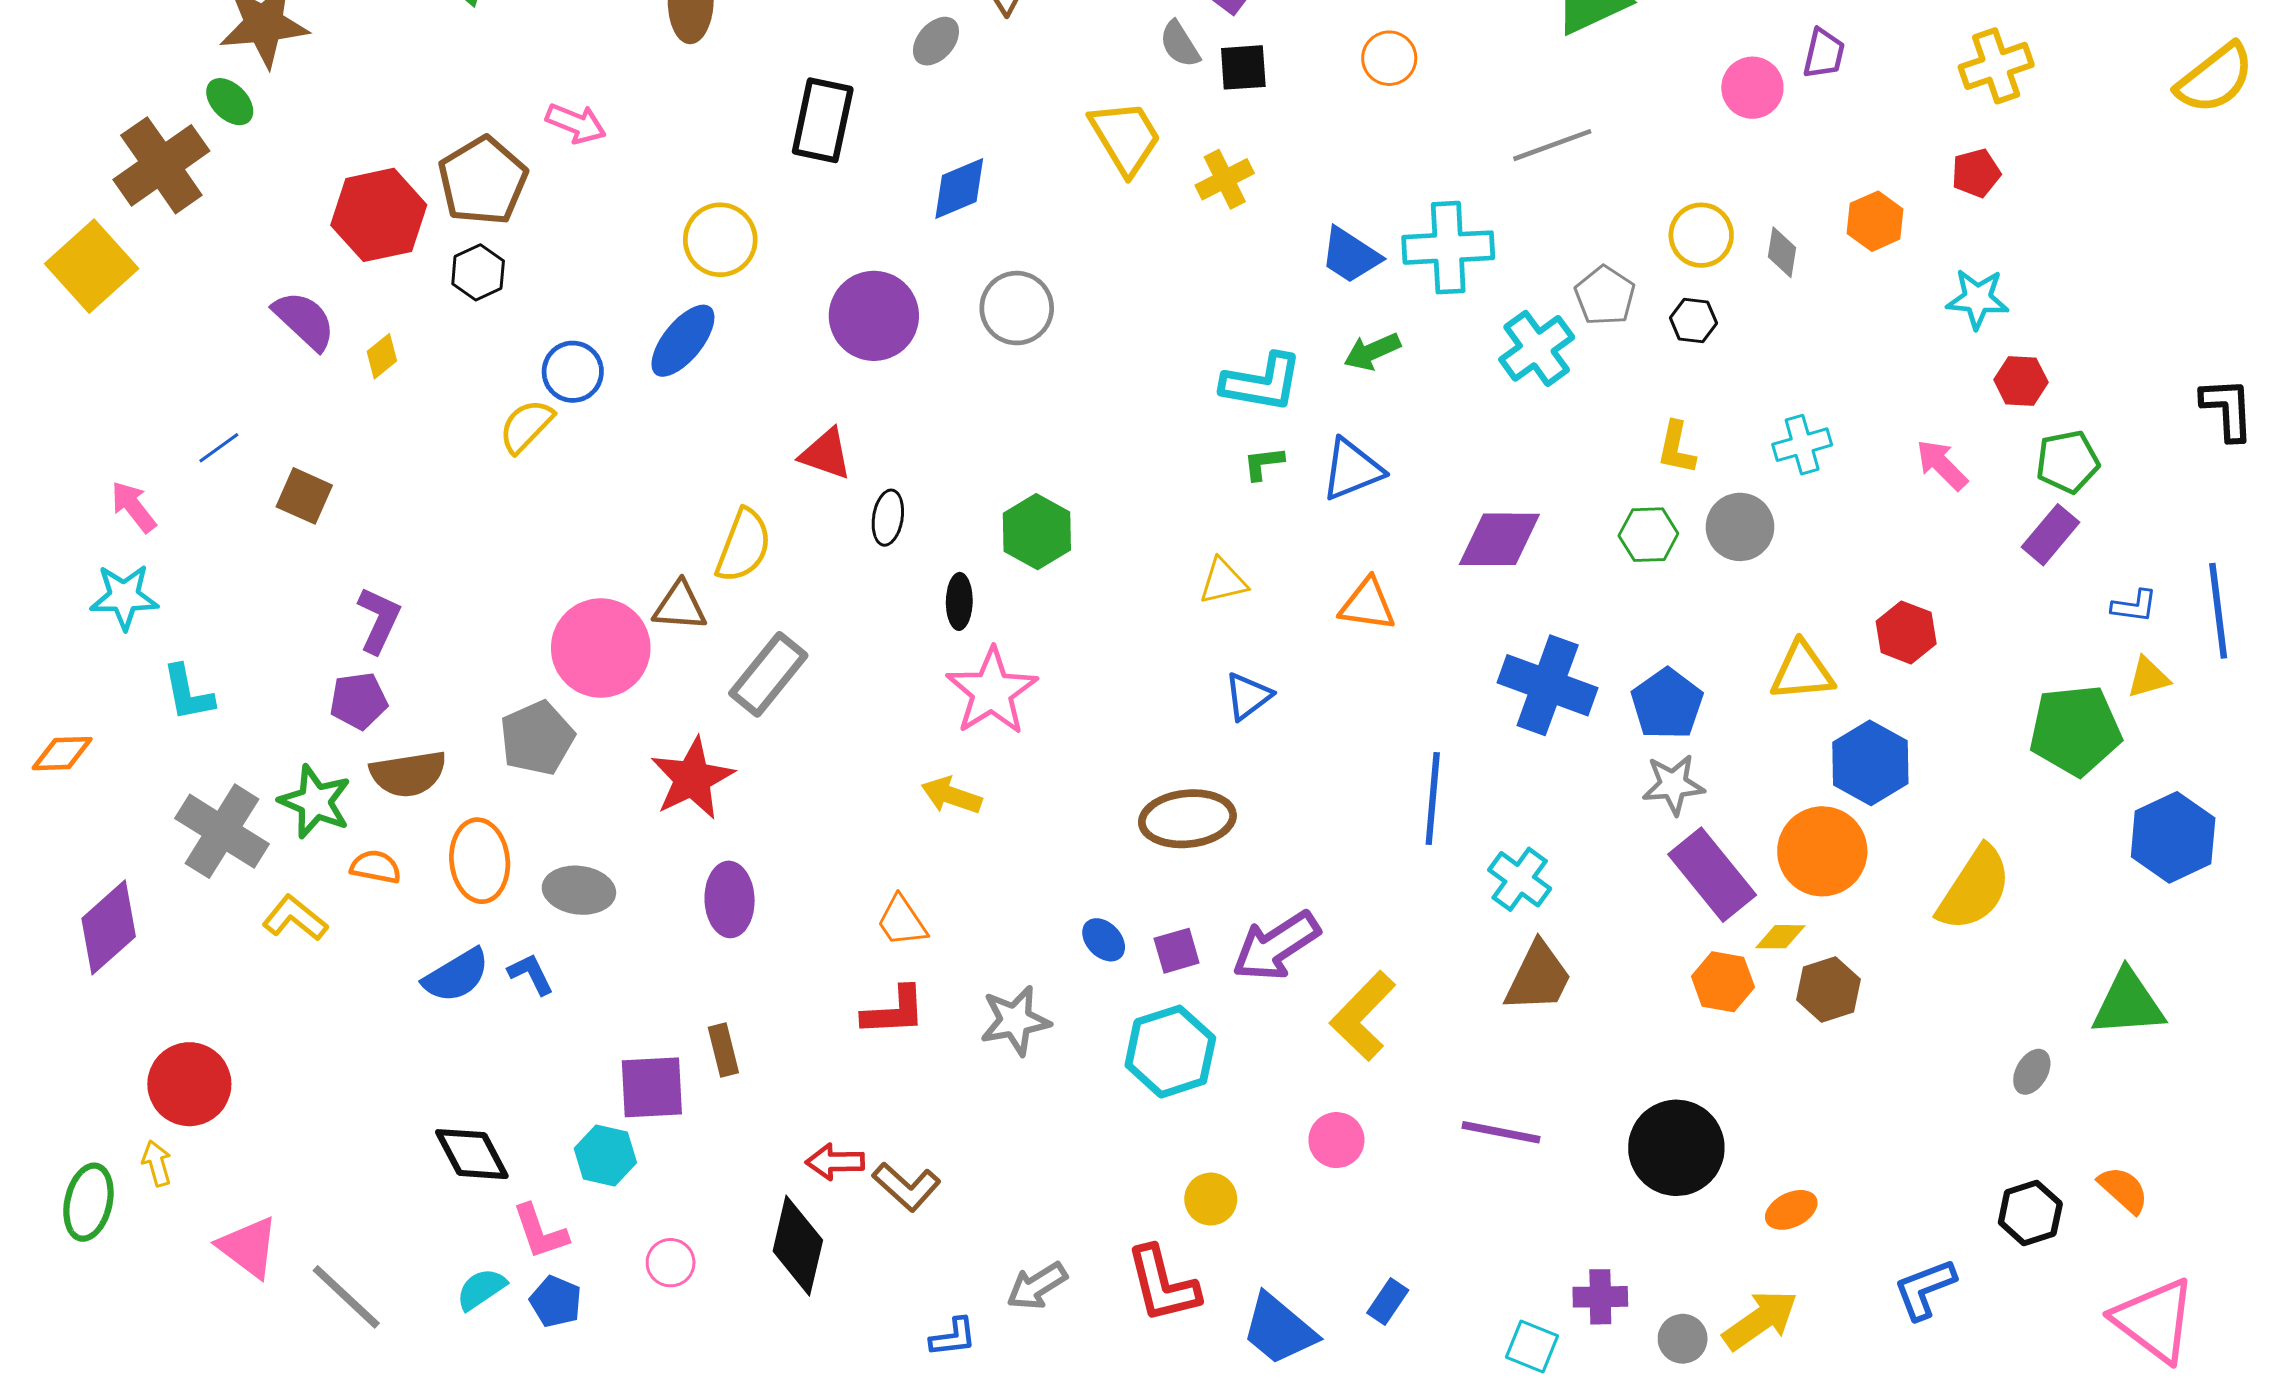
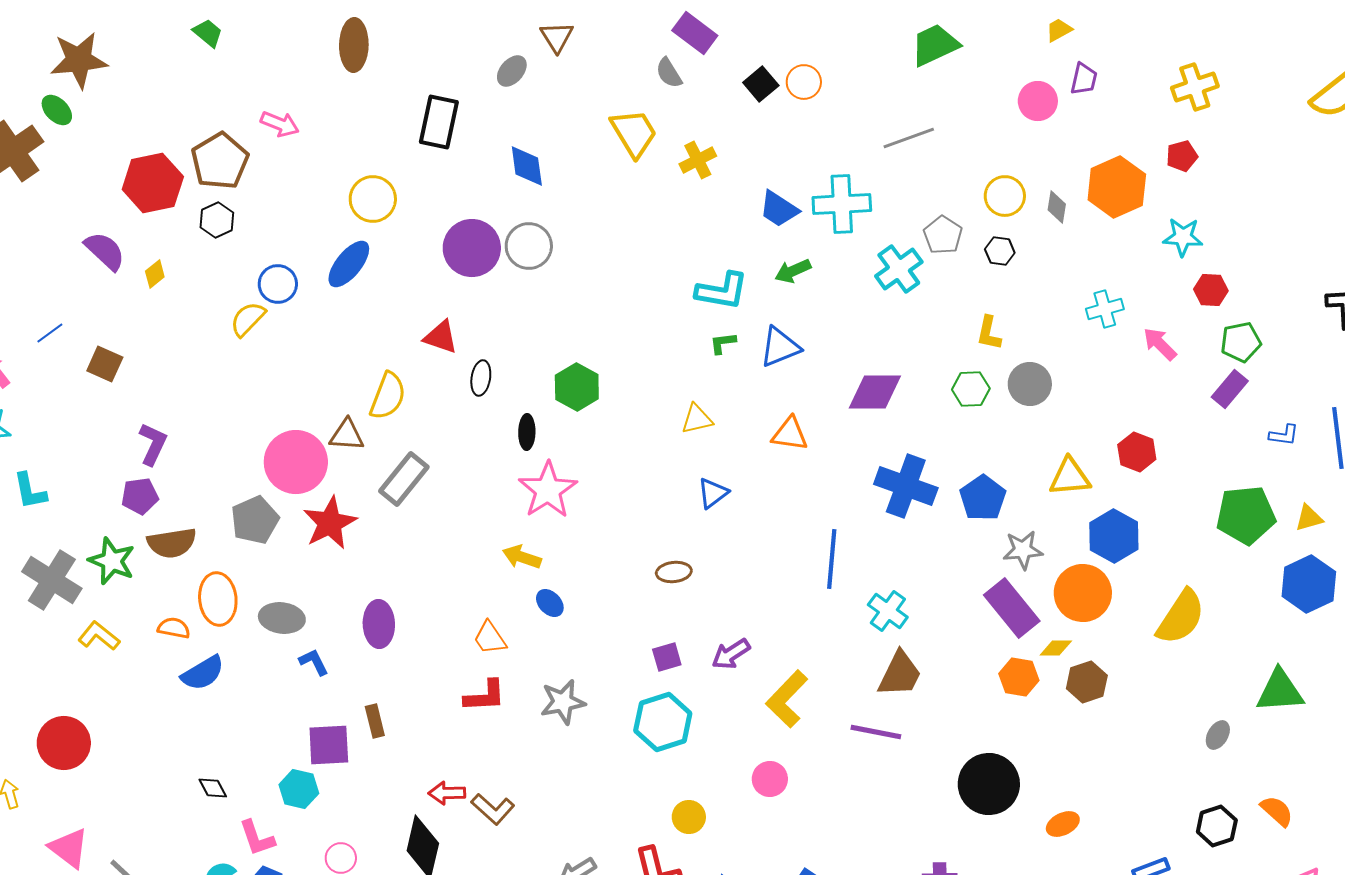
black square: (1243, 67) -> (761, 84), moved, turned -36
blue diamond: (959, 189) -> (527, 166), turned -75
orange hexagon: (1875, 221) -> (1117, 187), size x1.6
gray circle: (1017, 308) -> (529, 246), moved
cyan cross: (1802, 445) -> (1105, 309), moved
yellow triangle: (2148, 677) -> (1309, 518), moved
red star: (692, 778) -> (330, 523), moved
gray star: (1673, 785) -> (1023, 550), moved
brown ellipse: (1187, 819) -> (674, 572), size x0.6
orange semicircle: (376, 867) -> (174, 628), moved
blue ellipse: (1104, 940) -> (550, 603), moved
purple arrow: (1276, 946) -> (731, 654), size x0.7
blue L-shape: (531, 974) -> (314, 662), moved
red circle: (189, 1084) -> (64, 743), moved
purple line: (1501, 1132) -> (876, 732), moved
black diamond: (472, 1154) -> (213, 788), size x0.6

